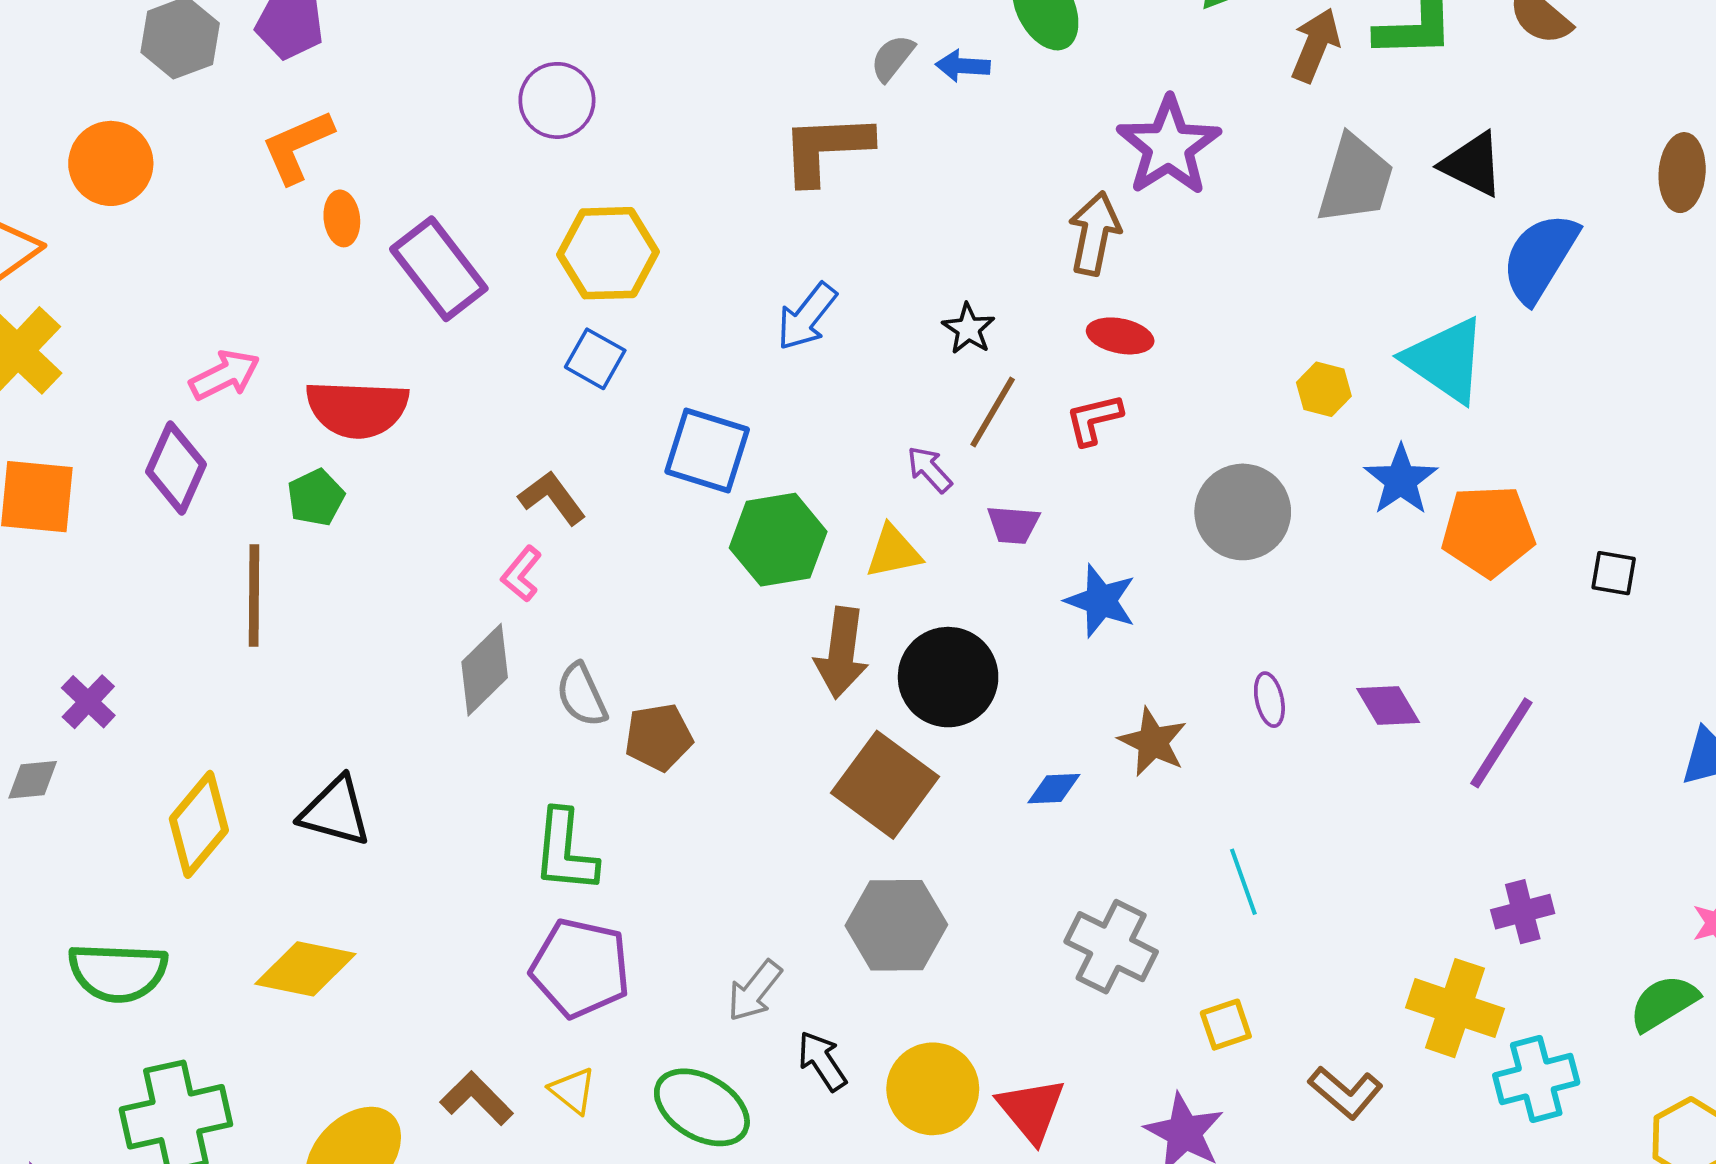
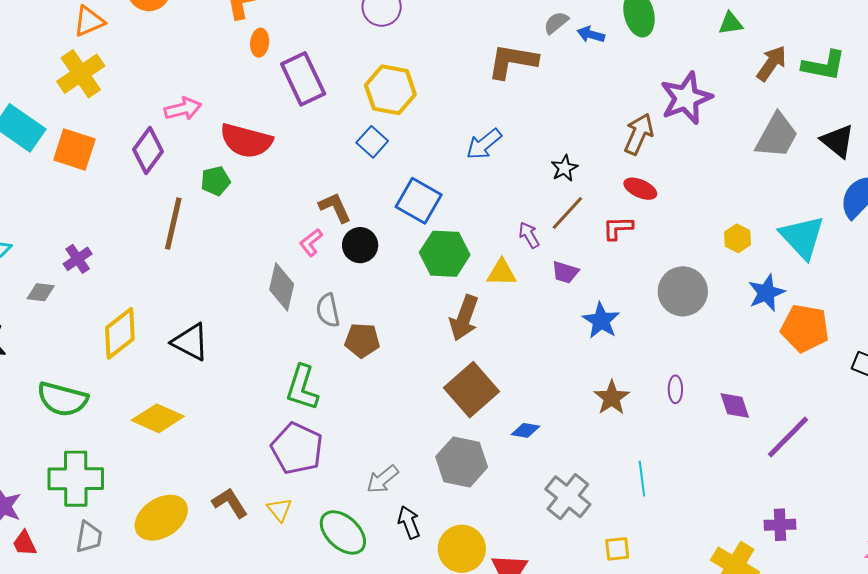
gray diamond: (485, 670) -> (282, 287), turned -45
black circle: (948, 677) -> (360, 245), moved, size x0.7
blue diamond: (1054, 789) -> (525, 430), moved

